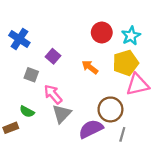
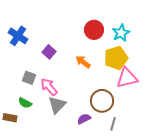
gray square: (31, 75) -> (29, 78), moved
brown rectangle: (11, 128) -> (10, 118), turned 32
purple semicircle: (91, 129) -> (84, 119), size x0.6

